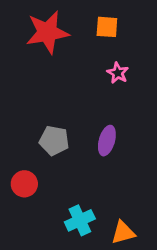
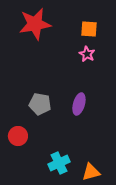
orange square: (107, 27) -> (89, 29), moved

